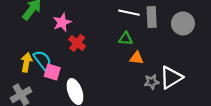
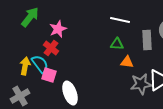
gray rectangle: (152, 17) -> (147, 40), moved
red cross: (77, 43) -> (51, 48), moved
gray star: (152, 82) -> (141, 84), size x1.5

